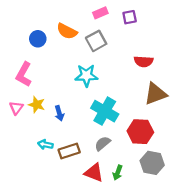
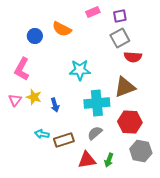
gray square: (96, 41) -> (120, 38), moved
brown triangle: (155, 94) -> (125, 87), moved
cyan cross: (105, 111) -> (97, 103), turned -35
red triangle: (94, 173) -> (87, 160), turned -30

